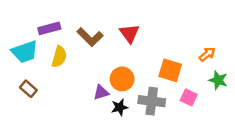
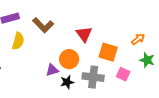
red triangle: (129, 33) -> (84, 34), moved

